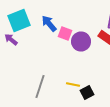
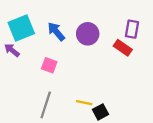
pink square: (65, 34) -> (49, 65), moved
purple circle: (81, 42) -> (88, 34), moved

